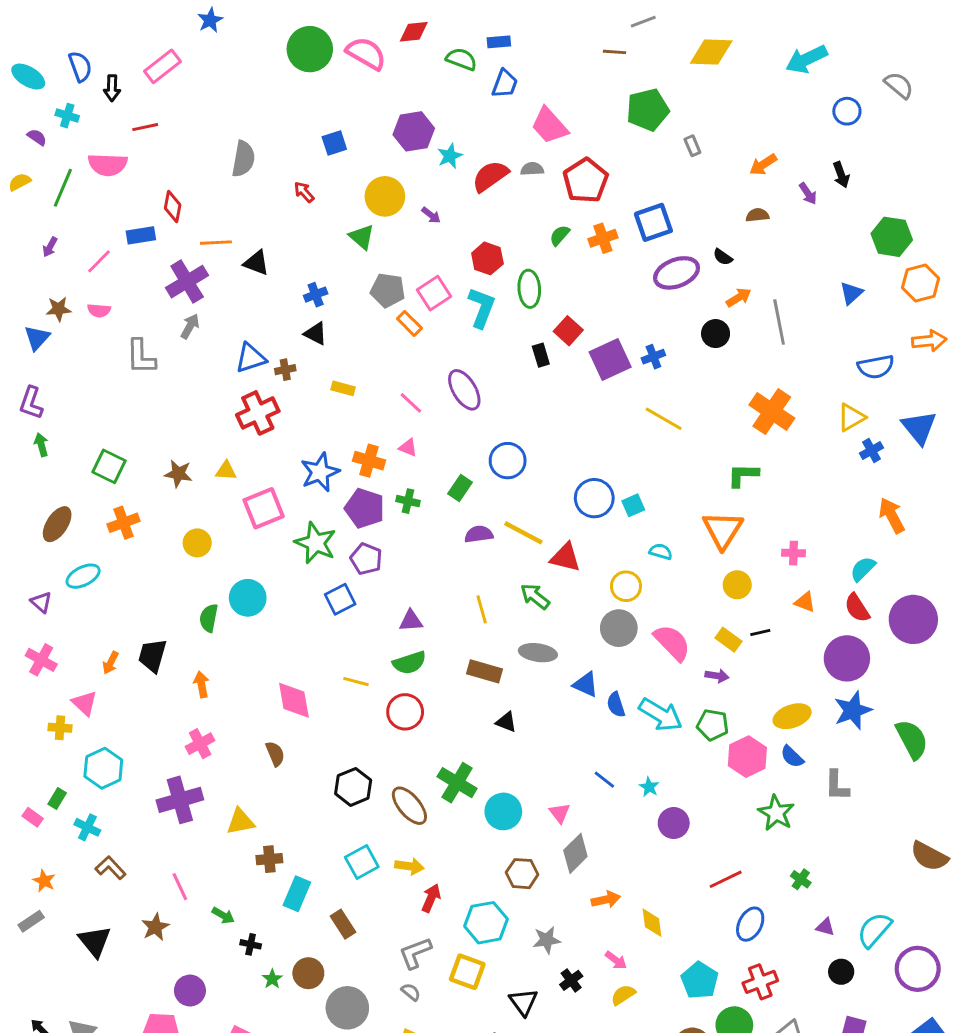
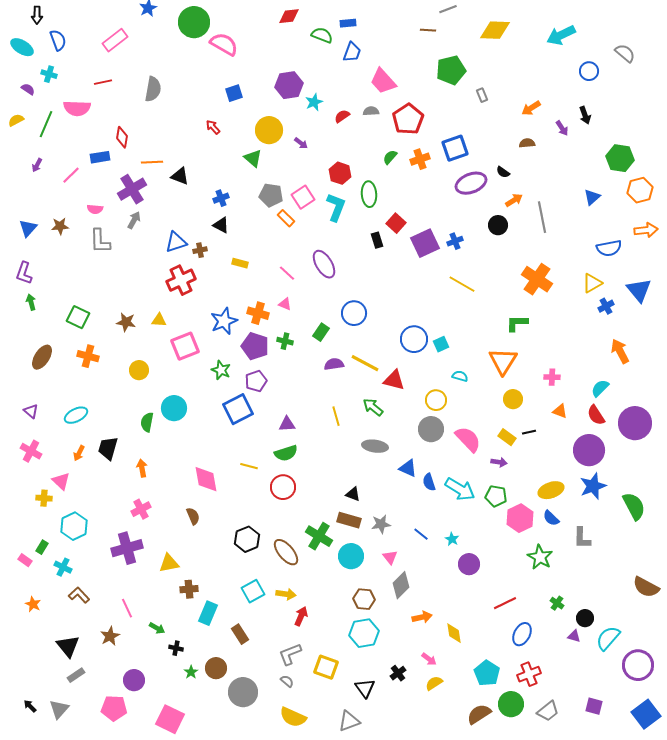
green circle: (310, 49) -> (194, 22), moved
pink semicircle: (366, 53) -> (224, 44), moved
black arrow: (112, 88) -> (37, 15), moved
gray semicircle: (243, 159) -> (153, 89), moved
red semicircle: (490, 176) -> (342, 116), size x0.6
brown star: (59, 309) -> (60, 226), moved
pink semicircle: (99, 310) -> (95, 209), moved
orange cross: (124, 523) -> (88, 356), turned 35
green star: (316, 543) -> (221, 370), size x0.7
purple pentagon: (366, 559) -> (256, 381), turned 30
cyan ellipse: (83, 576) -> (76, 415), moved
blue square: (340, 599) -> (238, 409), size x1.4
brown rectangle: (485, 671) -> (349, 520), moved
gray rectangle: (31, 921) -> (76, 675), moved
cyan hexagon: (486, 923) -> (364, 633), moved
gray star: (547, 940) -> (381, 524), moved
black circle: (841, 972) -> (585, 618), moved

